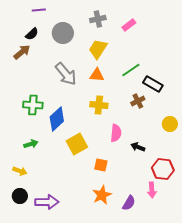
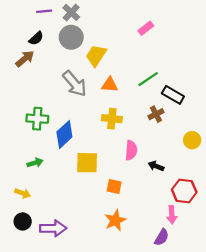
gray cross: (98, 19) -> (71, 12), moved, turned -35
yellow trapezoid: (98, 49) -> (96, 55), moved
yellow square: (77, 144) -> (87, 163), turned 30
purple semicircle: (129, 203) -> (162, 237), moved

